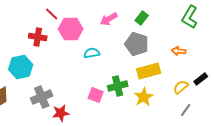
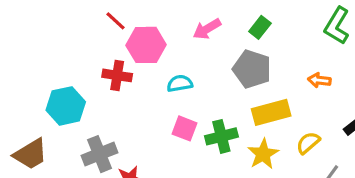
red cross: (38, 37) -> (117, 75), moved
yellow semicircle: (181, 87) -> (308, 143), moved
pink square: (96, 95) -> (185, 128), moved

